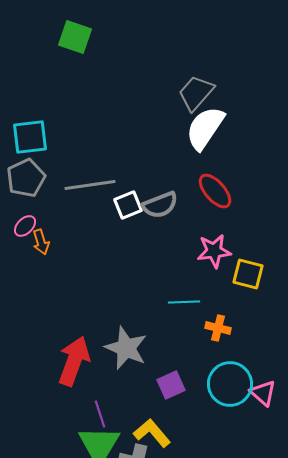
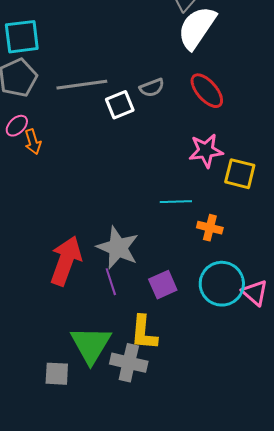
gray semicircle: (160, 205) -> (152, 88), moved, size x0.7
purple line: (100, 414) -> (111, 282), moved
yellow L-shape: (152, 433) -> (144, 333), turned -135

